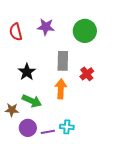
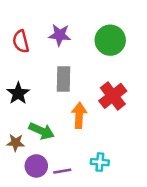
gray rectangle: (63, 61) -> (64, 79), moved
black star: (27, 72) -> (18, 93), moved
red cross: (87, 74) -> (113, 96), size x1.5
cyan cross: (67, 127) -> (100, 162), moved

